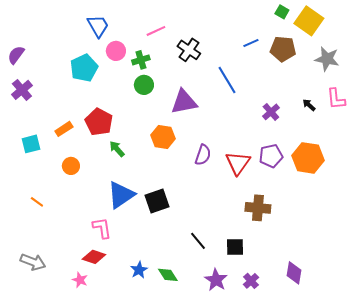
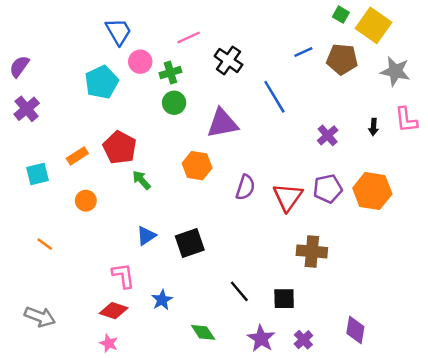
black arrow: (309, 105) -> (374, 127), turned -128
blue triangle: (121, 195) -> (146, 236), size x0.6
blue star: (139, 270) -> (162, 300), moved
pink star: (80, 280) -> (109, 343), moved

